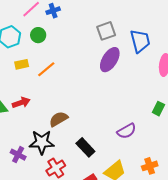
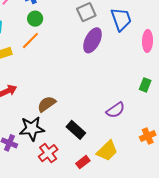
green circle: (38, 35) -> (35, 19), moved
orange line: (46, 69) -> (30, 40), moved
orange cross: (150, 166) -> (148, 136), moved

